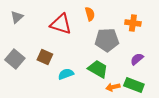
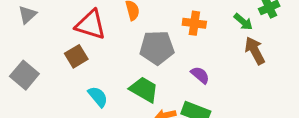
brown square: (45, 57) -> (76, 56), moved, turned 35
purple semicircle: (137, 59) -> (200, 75), turned 80
cyan semicircle: (66, 74) -> (98, 97), turned 70

